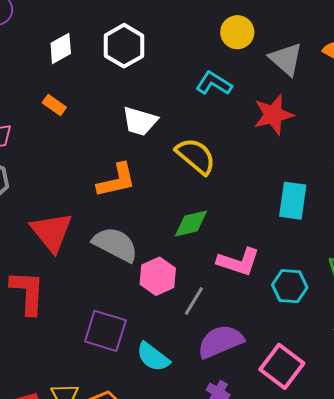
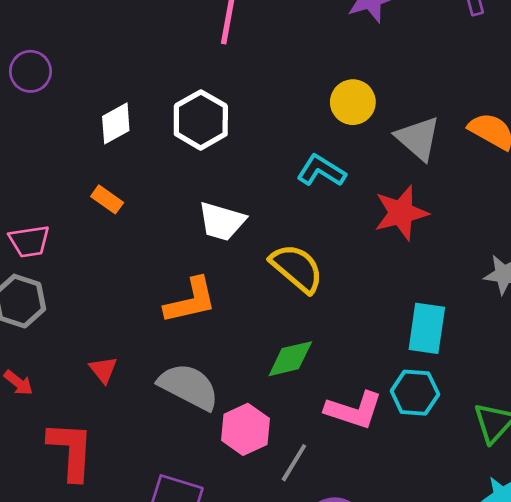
red triangle: (52, 232) -> (103, 370), size x0.5
cyan hexagon: (290, 286) -> (415, 393), moved

